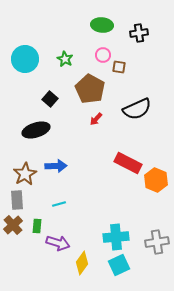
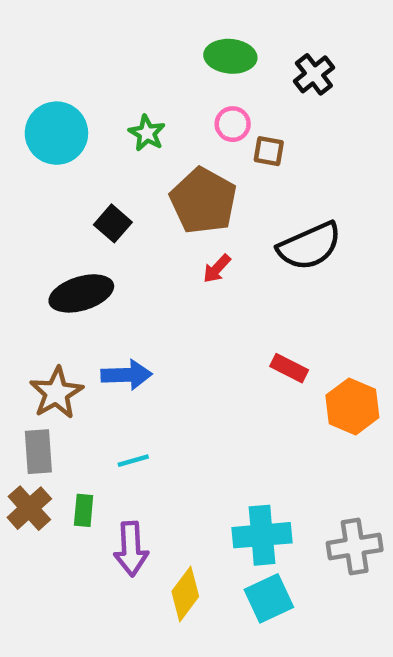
black cross: (139, 33) -> (314, 74), turned -30
red rectangle: (128, 163) -> (289, 368), size x0.6
purple arrow: (58, 243) -> (131, 549), turned 70

